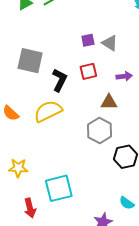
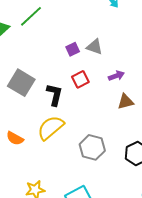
gray square: (30, 61) -> (21, 83), turned 32
brown triangle: (109, 102) -> (125, 102), moved
gray hexagon: (100, 131) -> (92, 147), moved

